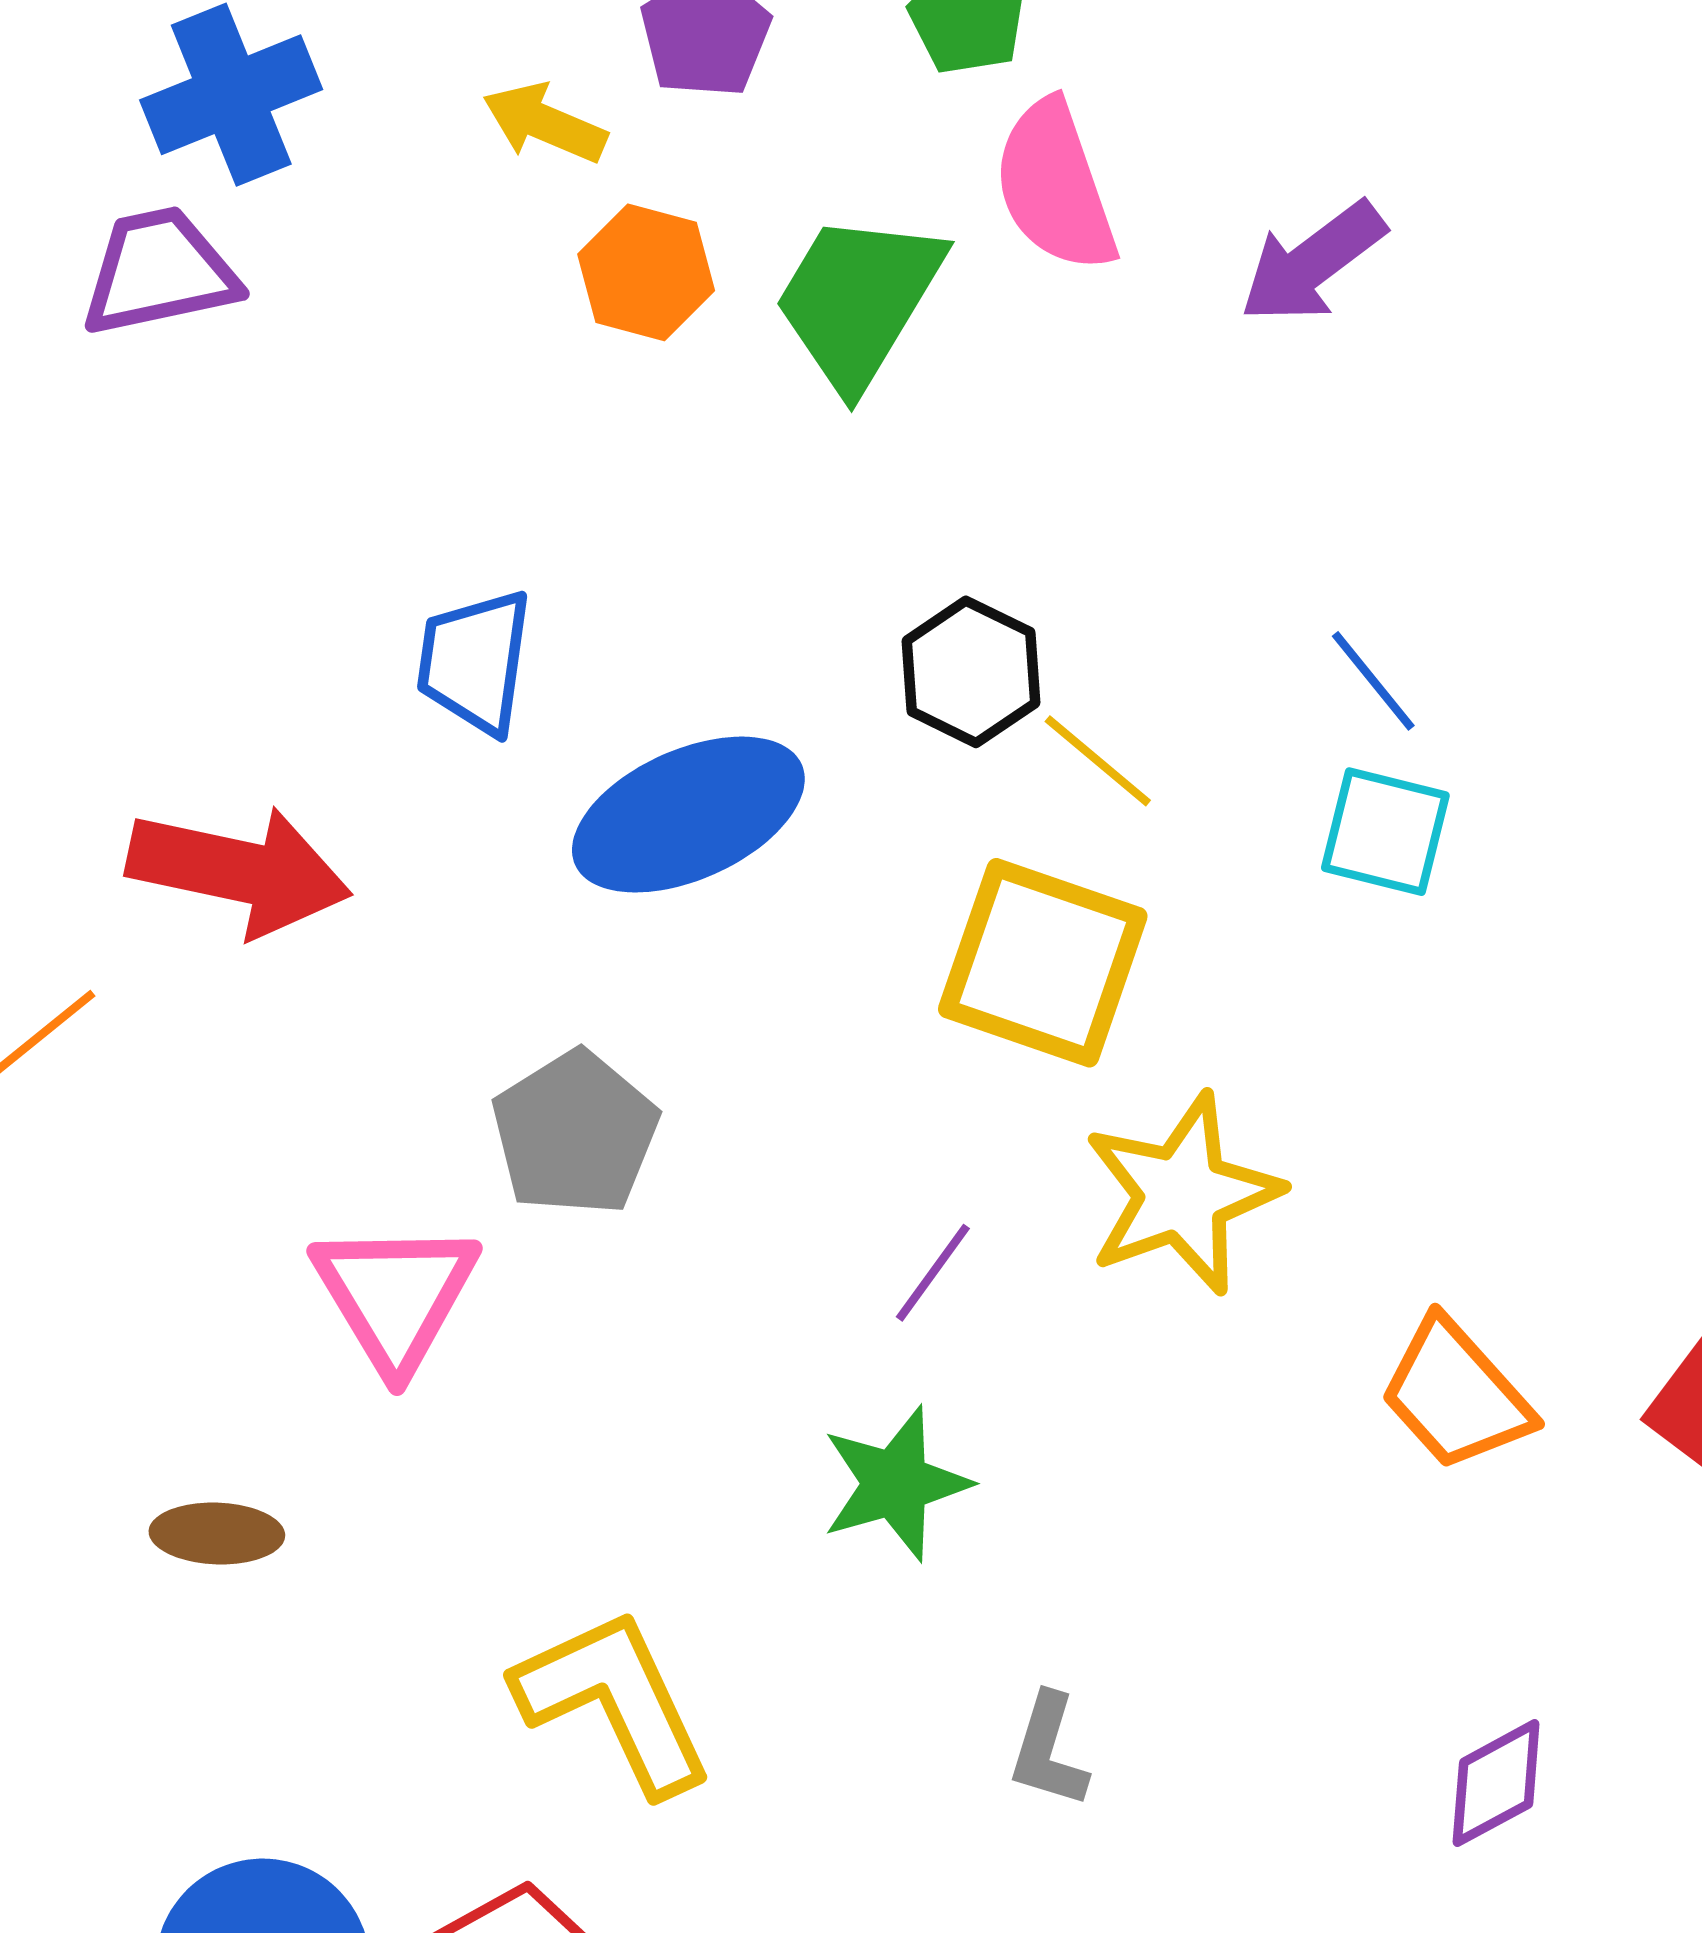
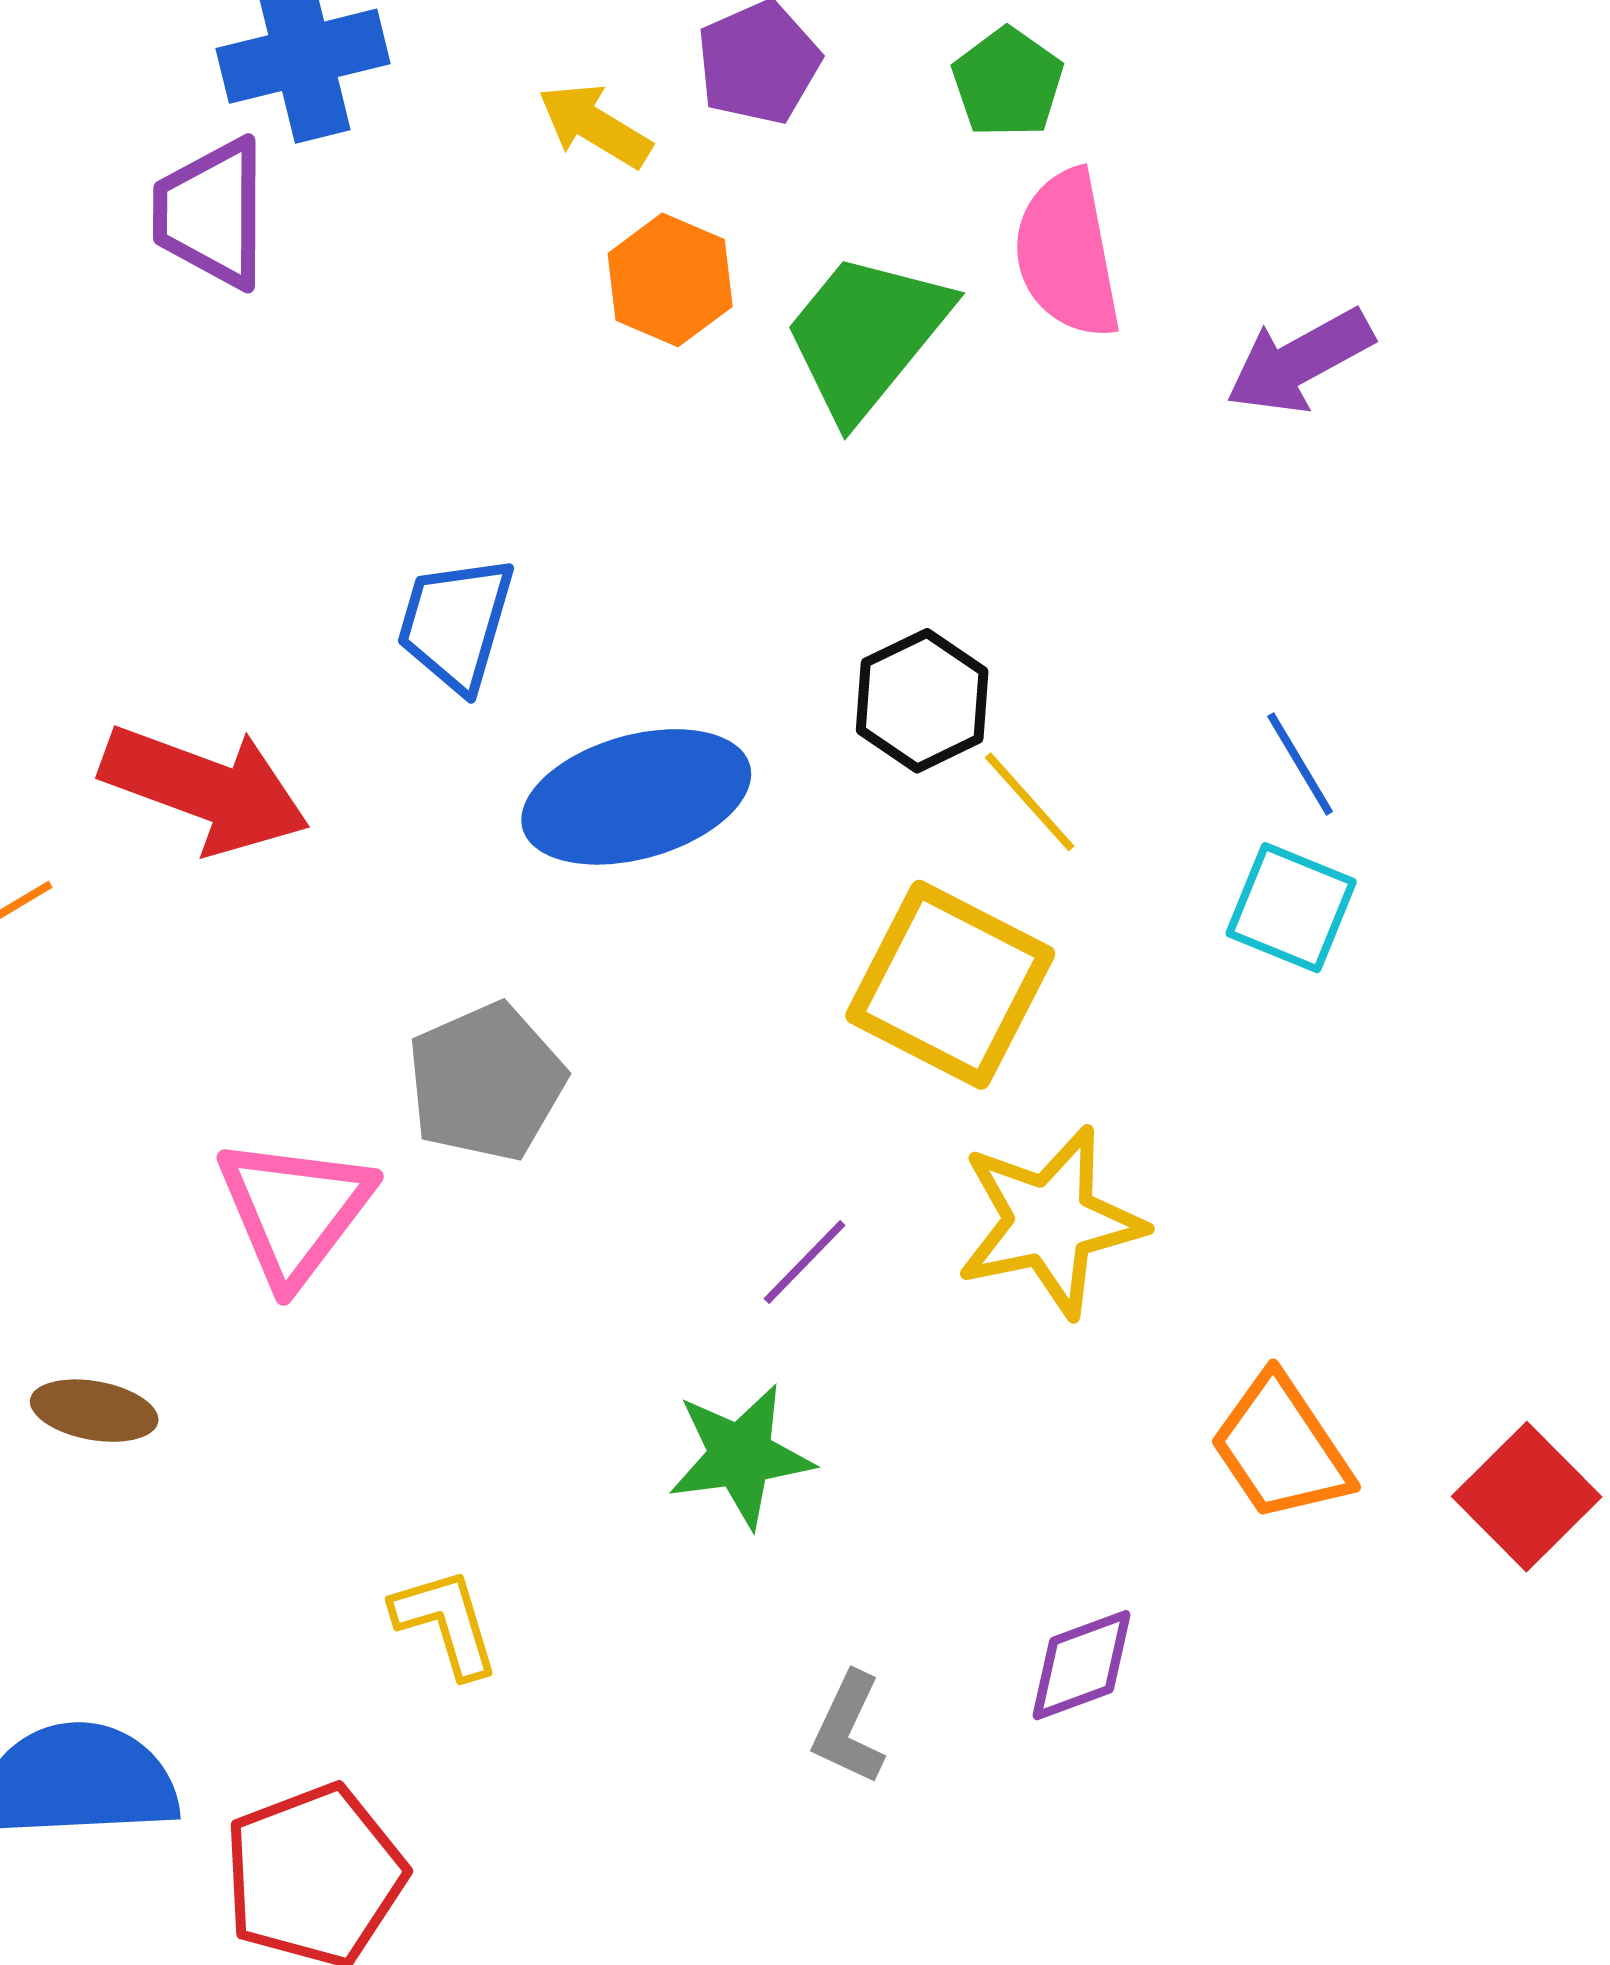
purple trapezoid: (159, 272) -> (211, 213), turned -86
yellow L-shape: (614, 1701) -> (446, 1623), size x0.6
purple diamond: (1496, 1783) -> (1081, 1665), moved

